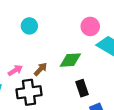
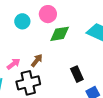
pink circle: (90, 26) -> (48, 14), moved
green diamond: (70, 60) -> (60, 34), moved

